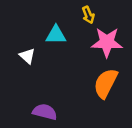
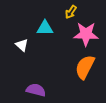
yellow arrow: (88, 15) -> (71, 12), turned 56

